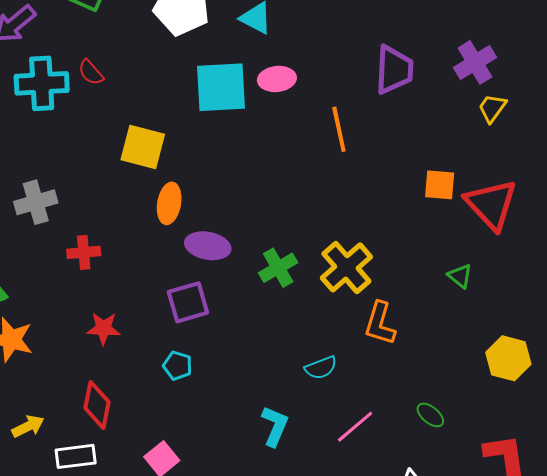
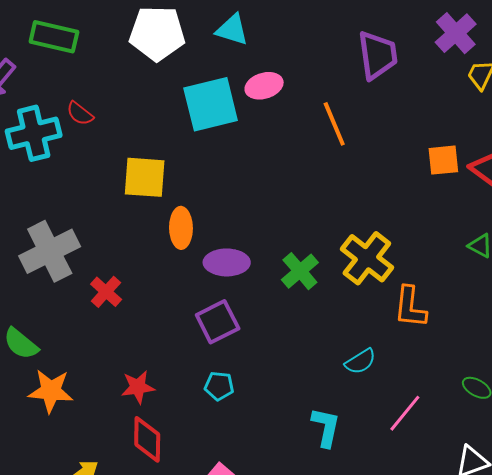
gray cross: (36, 202) -> (50, 251), size x1.4
red cross: (84, 252) -> (106, 292), turned -32
red star: (103, 328) -> (138, 387), moved

